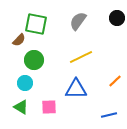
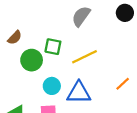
green square: (36, 24) -> (53, 47), moved, size x0.7
cyan circle: (25, 83) -> (52, 86), moved

